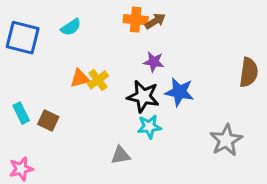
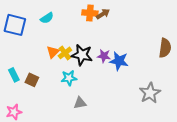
purple star: (154, 62) -> (104, 56), moved
orange triangle: (80, 78) -> (53, 52), turned -32
black star: (143, 96) -> (82, 55), moved
cyan star: (149, 127) -> (69, 78), moved

